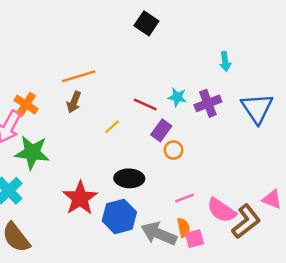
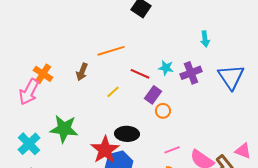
orange line: (79, 76) -> (111, 51), moved
green star: (32, 153) -> (64, 129), moved
red star: (80, 198) -> (105, 150), moved

